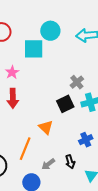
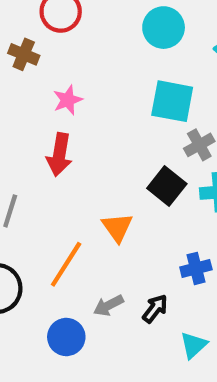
cyan square: (34, 49) -> (172, 101), moved
black square: (65, 104) -> (167, 186), turned -36
black arrow: (70, 162) -> (155, 309), turned -136

